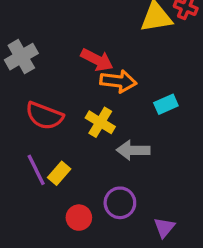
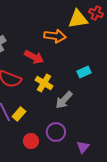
red arrow: (97, 60) -> (34, 57), moved
orange arrow: (118, 81) -> (55, 36), moved
gray arrow: (133, 150) -> (64, 100), turned -48

